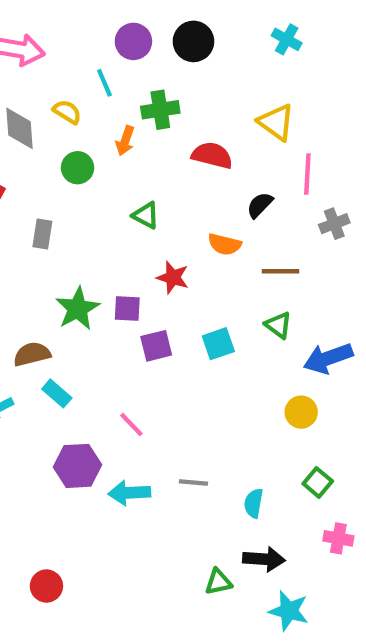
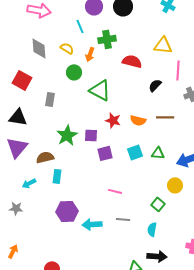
yellow semicircle: (67, 112) -> (67, 48), moved
yellow triangle: (276, 122) -> (163, 45), turned -30
green circle: (78, 168) -> (74, 72), moved
green triangle: (146, 215) -> (100, 90), size x1.6
orange semicircle: (225, 244) -> (138, 120), moved
green triangle: (278, 325) -> (158, 153), moved, turned -32
cyan rectangle: (57, 393) -> (57, 176), turned 56
pink line: (131, 424) -> (115, 191), moved, turned -32
green square: (318, 482) -> (158, 204), moved

